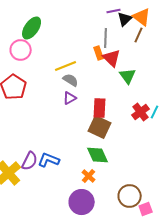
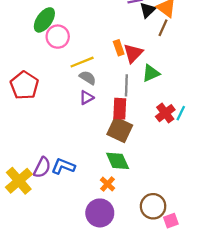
gray line: (106, 38) -> (126, 85), moved
pink circle: (21, 50) -> (58, 37), moved
red triangle: (112, 58) -> (133, 53), turned 30
green triangle: (128, 76) -> (151, 73), turned 42

